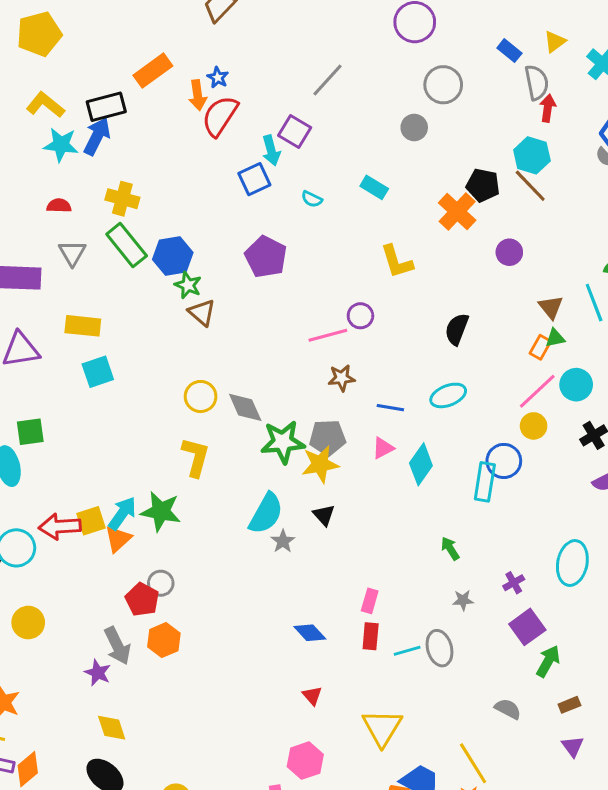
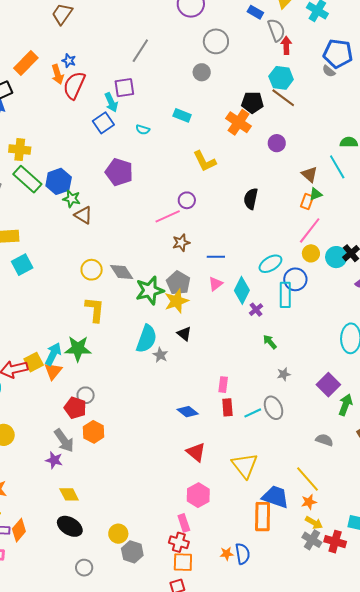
purple square: (295, 132) -> (124, 88), turned -30
cyan circle: (576, 385) -> (336, 257), moved
cyan ellipse: (448, 395) -> (270, 264), moved
gray pentagon: (328, 438) -> (178, 283), turned -30
purple cross: (514, 583) -> (256, 310), moved
red triangle: (312, 696) -> (196, 452), size x1.5

